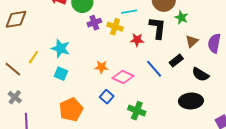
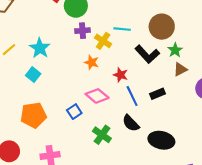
black L-shape: (158, 28) -> (147, 54), turned 115
red star: (137, 40) -> (121, 75), moved
brown triangle: (192, 41) -> (180, 69), moved
orange star: (101, 67) -> (92, 62), moved
black semicircle: (200, 74) -> (131, 123), moved

